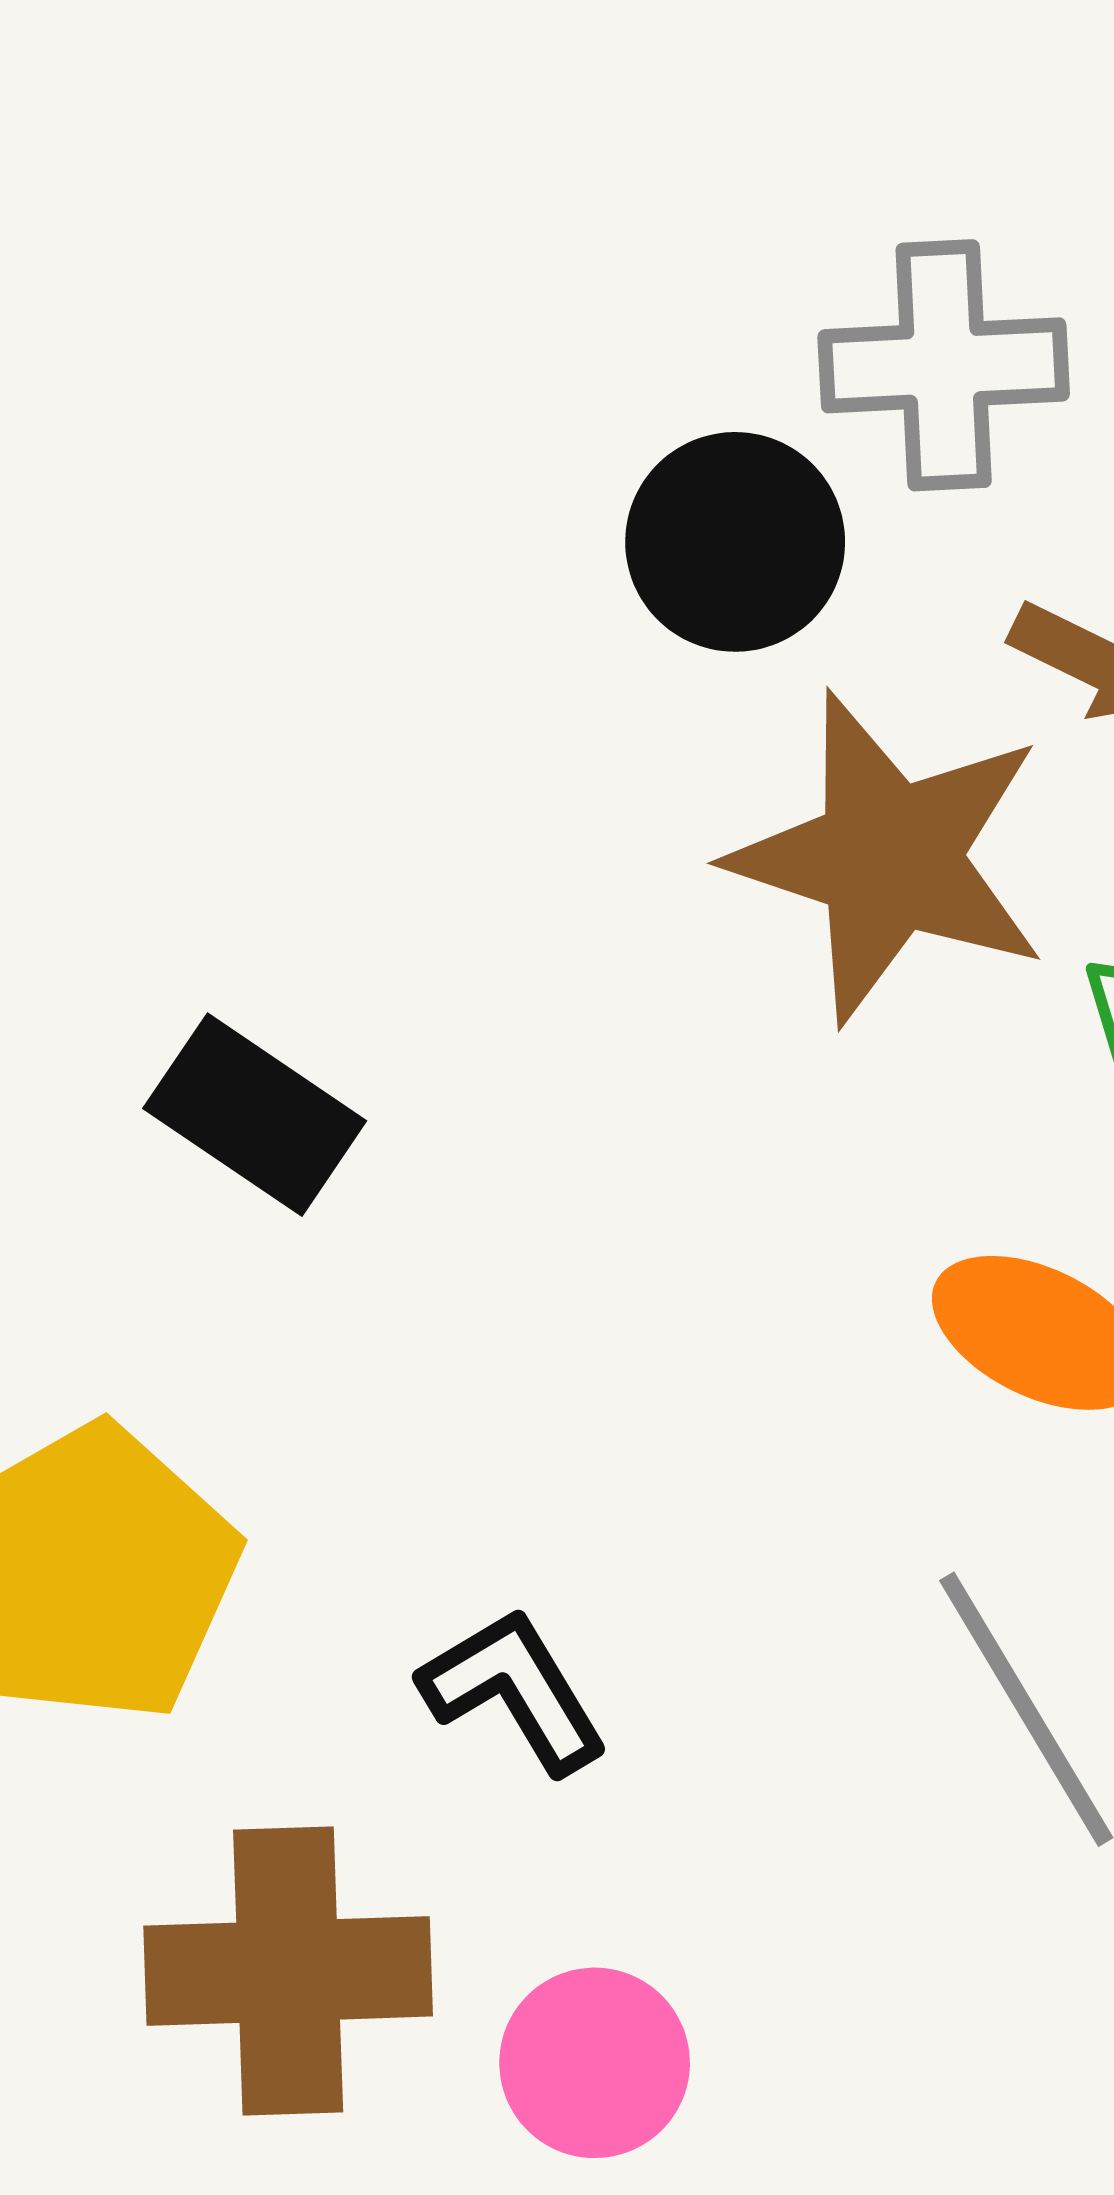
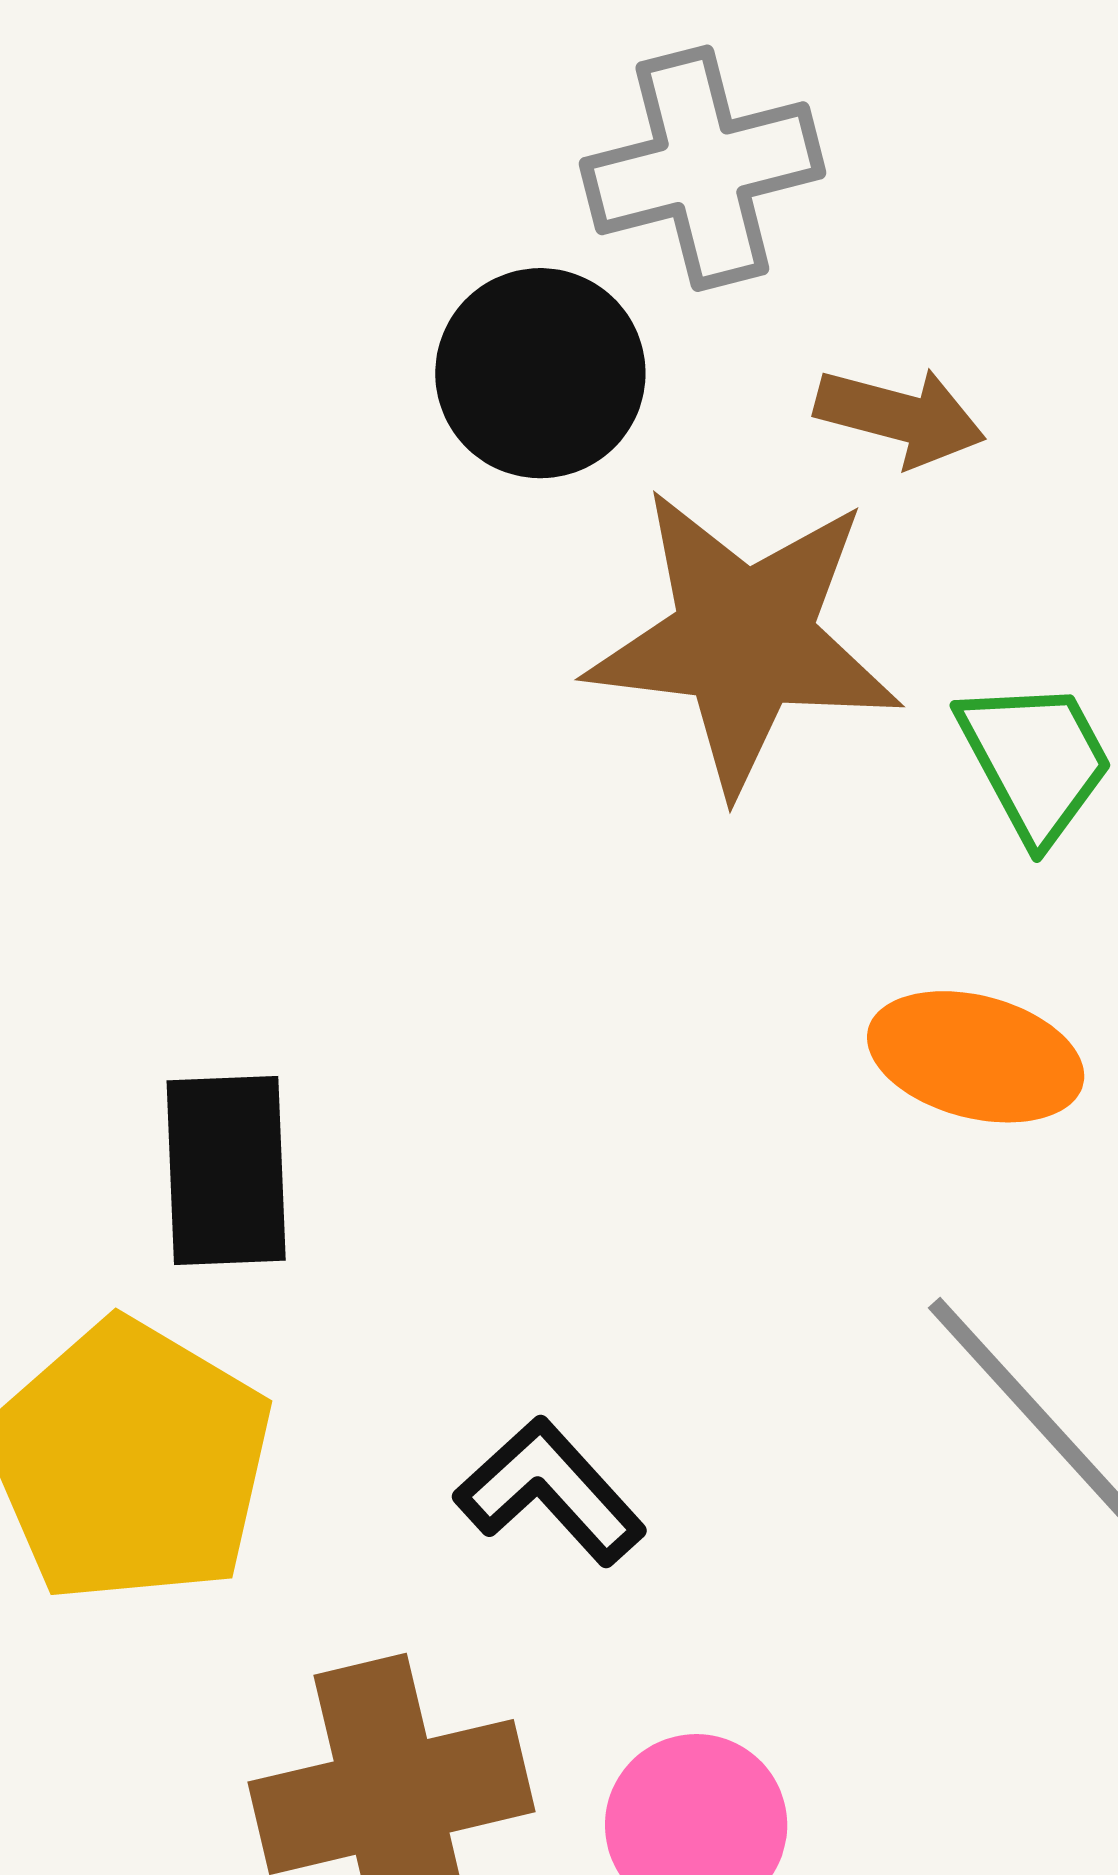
black rectangle: (255, 1115) -> (226, 1170), moved, turned 65

